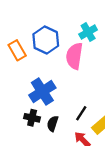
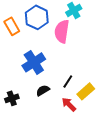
black cross: (32, 118) -> (12, 98), moved, turned -32
black semicircle: (53, 124) -> (43, 90), turned 40

